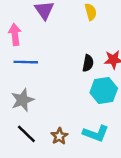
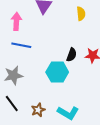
cyan hexagon: (104, 90) -> (57, 72), moved

